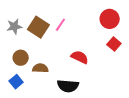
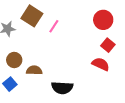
brown square: (38, 27) -> (32, 16), moved
red semicircle: (80, 57) -> (101, 64), moved

